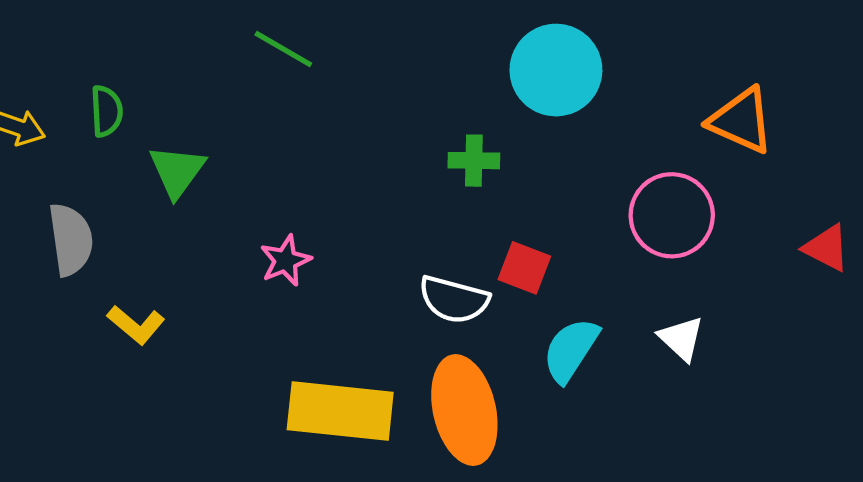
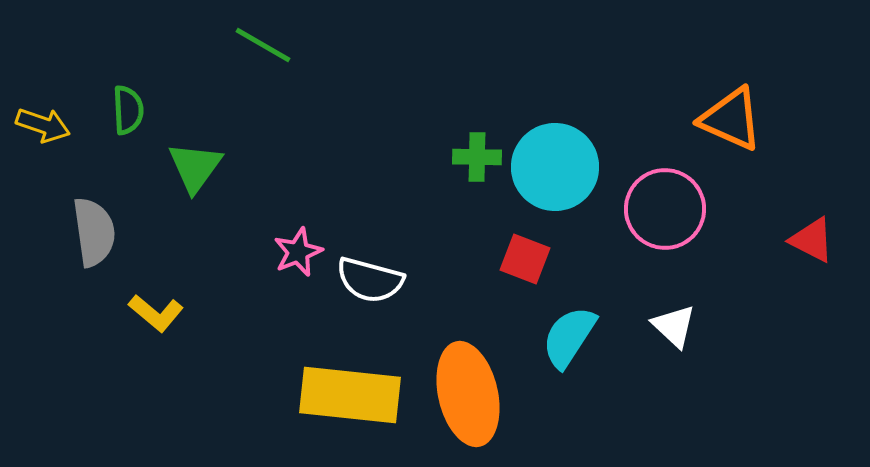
green line: (283, 49) -> (263, 45), moved
cyan circle: (556, 70) -> (555, 167), moved
white semicircle: (454, 299) -> (370, 280), moved

